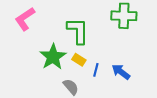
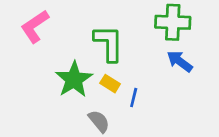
blue arrow: (121, 72) -> (180, 61), moved

